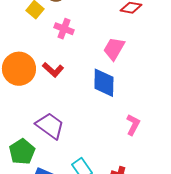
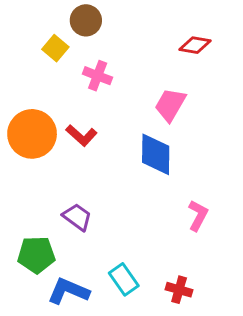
purple trapezoid: (50, 126) -> (77, 217), size x0.7
green pentagon: (22, 152) -> (36, 255), turned 30

